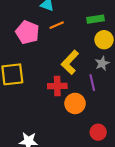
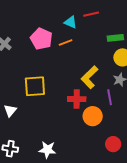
orange line: (57, 25) -> (66, 43), moved
pink pentagon: (27, 32) -> (41, 39), moved

